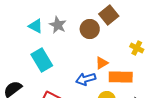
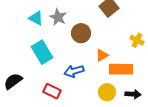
brown circle: (90, 29) -> (81, 33), moved
blue arrow: (86, 79) -> (74, 71), moved

